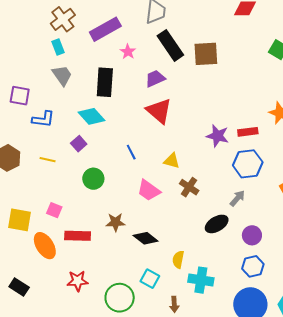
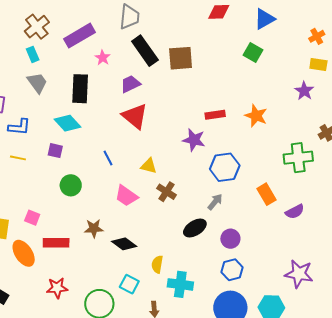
red rectangle: (248, 132) -> (215, 115), moved
purple square: (79, 144) -> (55, 151), turned -35
yellow line: (48, 160) -> (18, 158), moved

